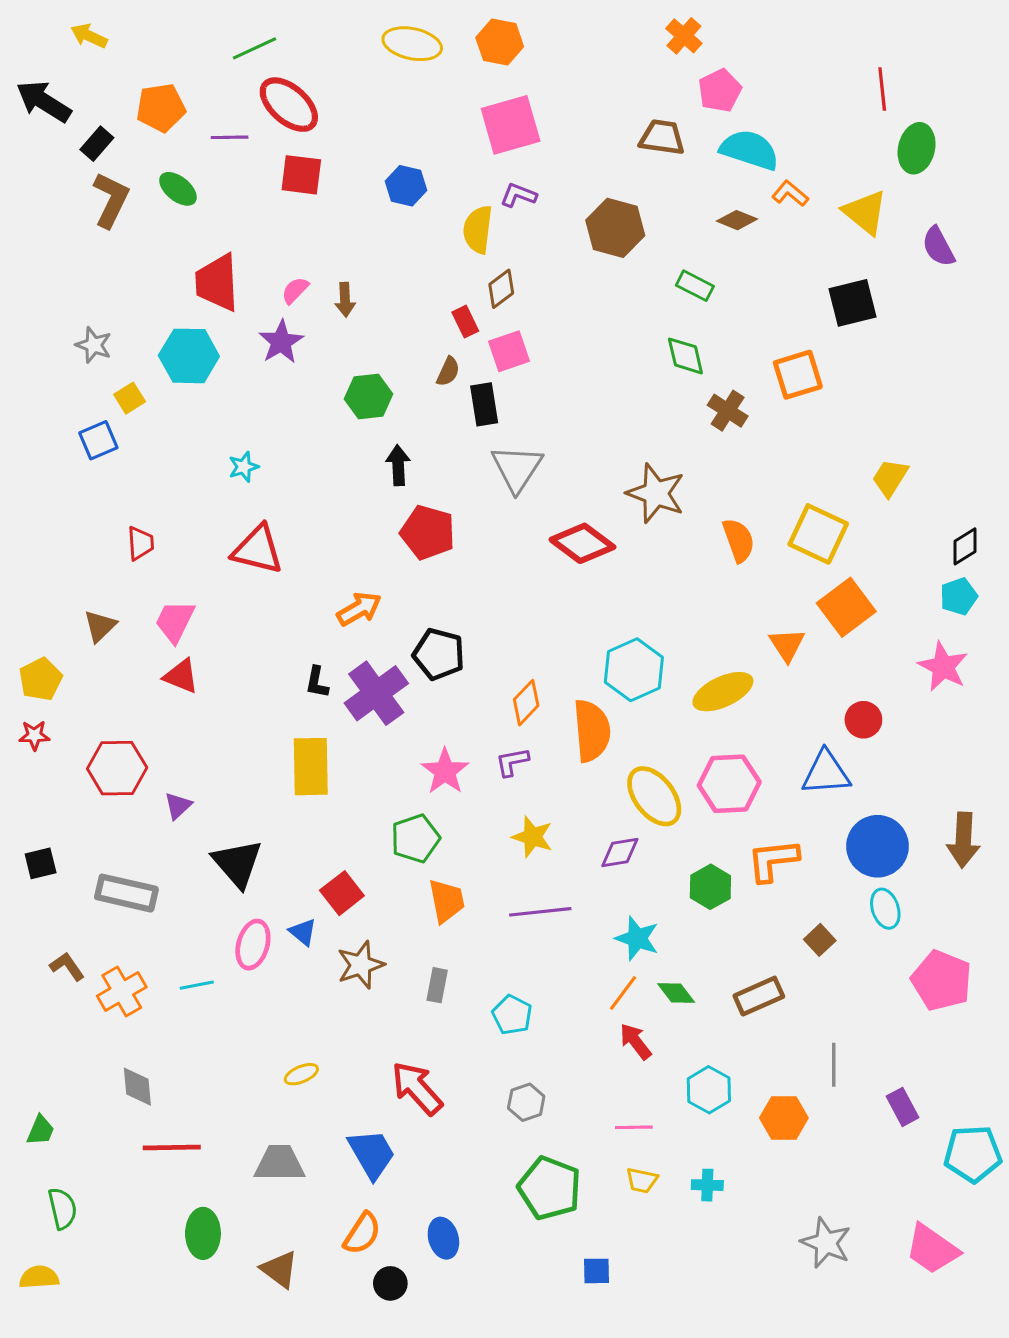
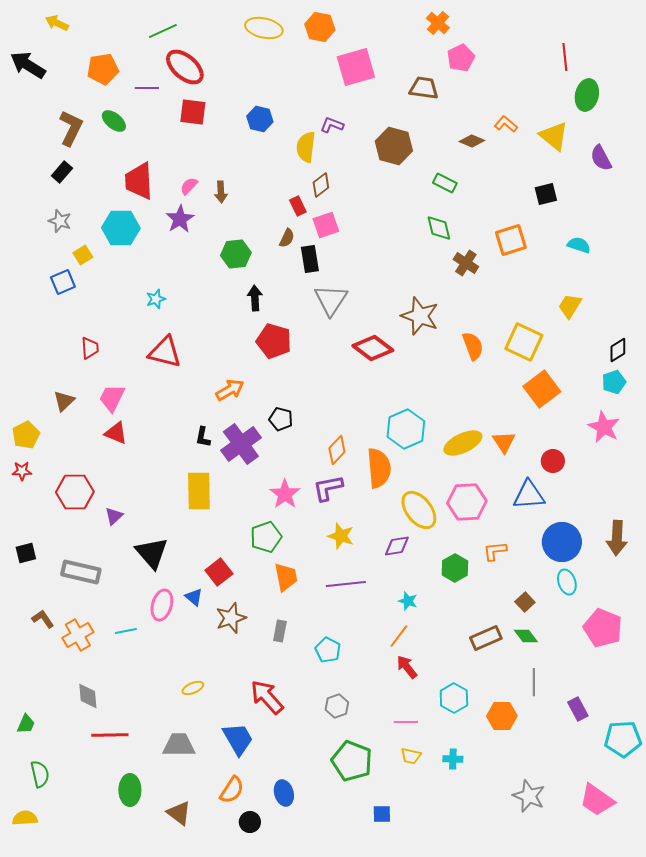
pink square: (511, 125) -> (356, 67), moved
black rectangle: (97, 144) -> (62, 172), moved
cyan semicircle: (749, 150) -> (579, 245), moved, size x0.6
black square: (853, 303) -> (546, 194), size x0.7
orange triangle: (787, 645) -> (504, 442), moved
black pentagon: (439, 654) -> (281, 419), size x0.7
purple L-shape: (512, 762) -> (328, 488), size x1.4
orange L-shape: (773, 860) -> (495, 551), size x0.7
cyan star: (637, 938) -> (408, 601), size x0.7
green diamond: (676, 993) -> (526, 636), moved

